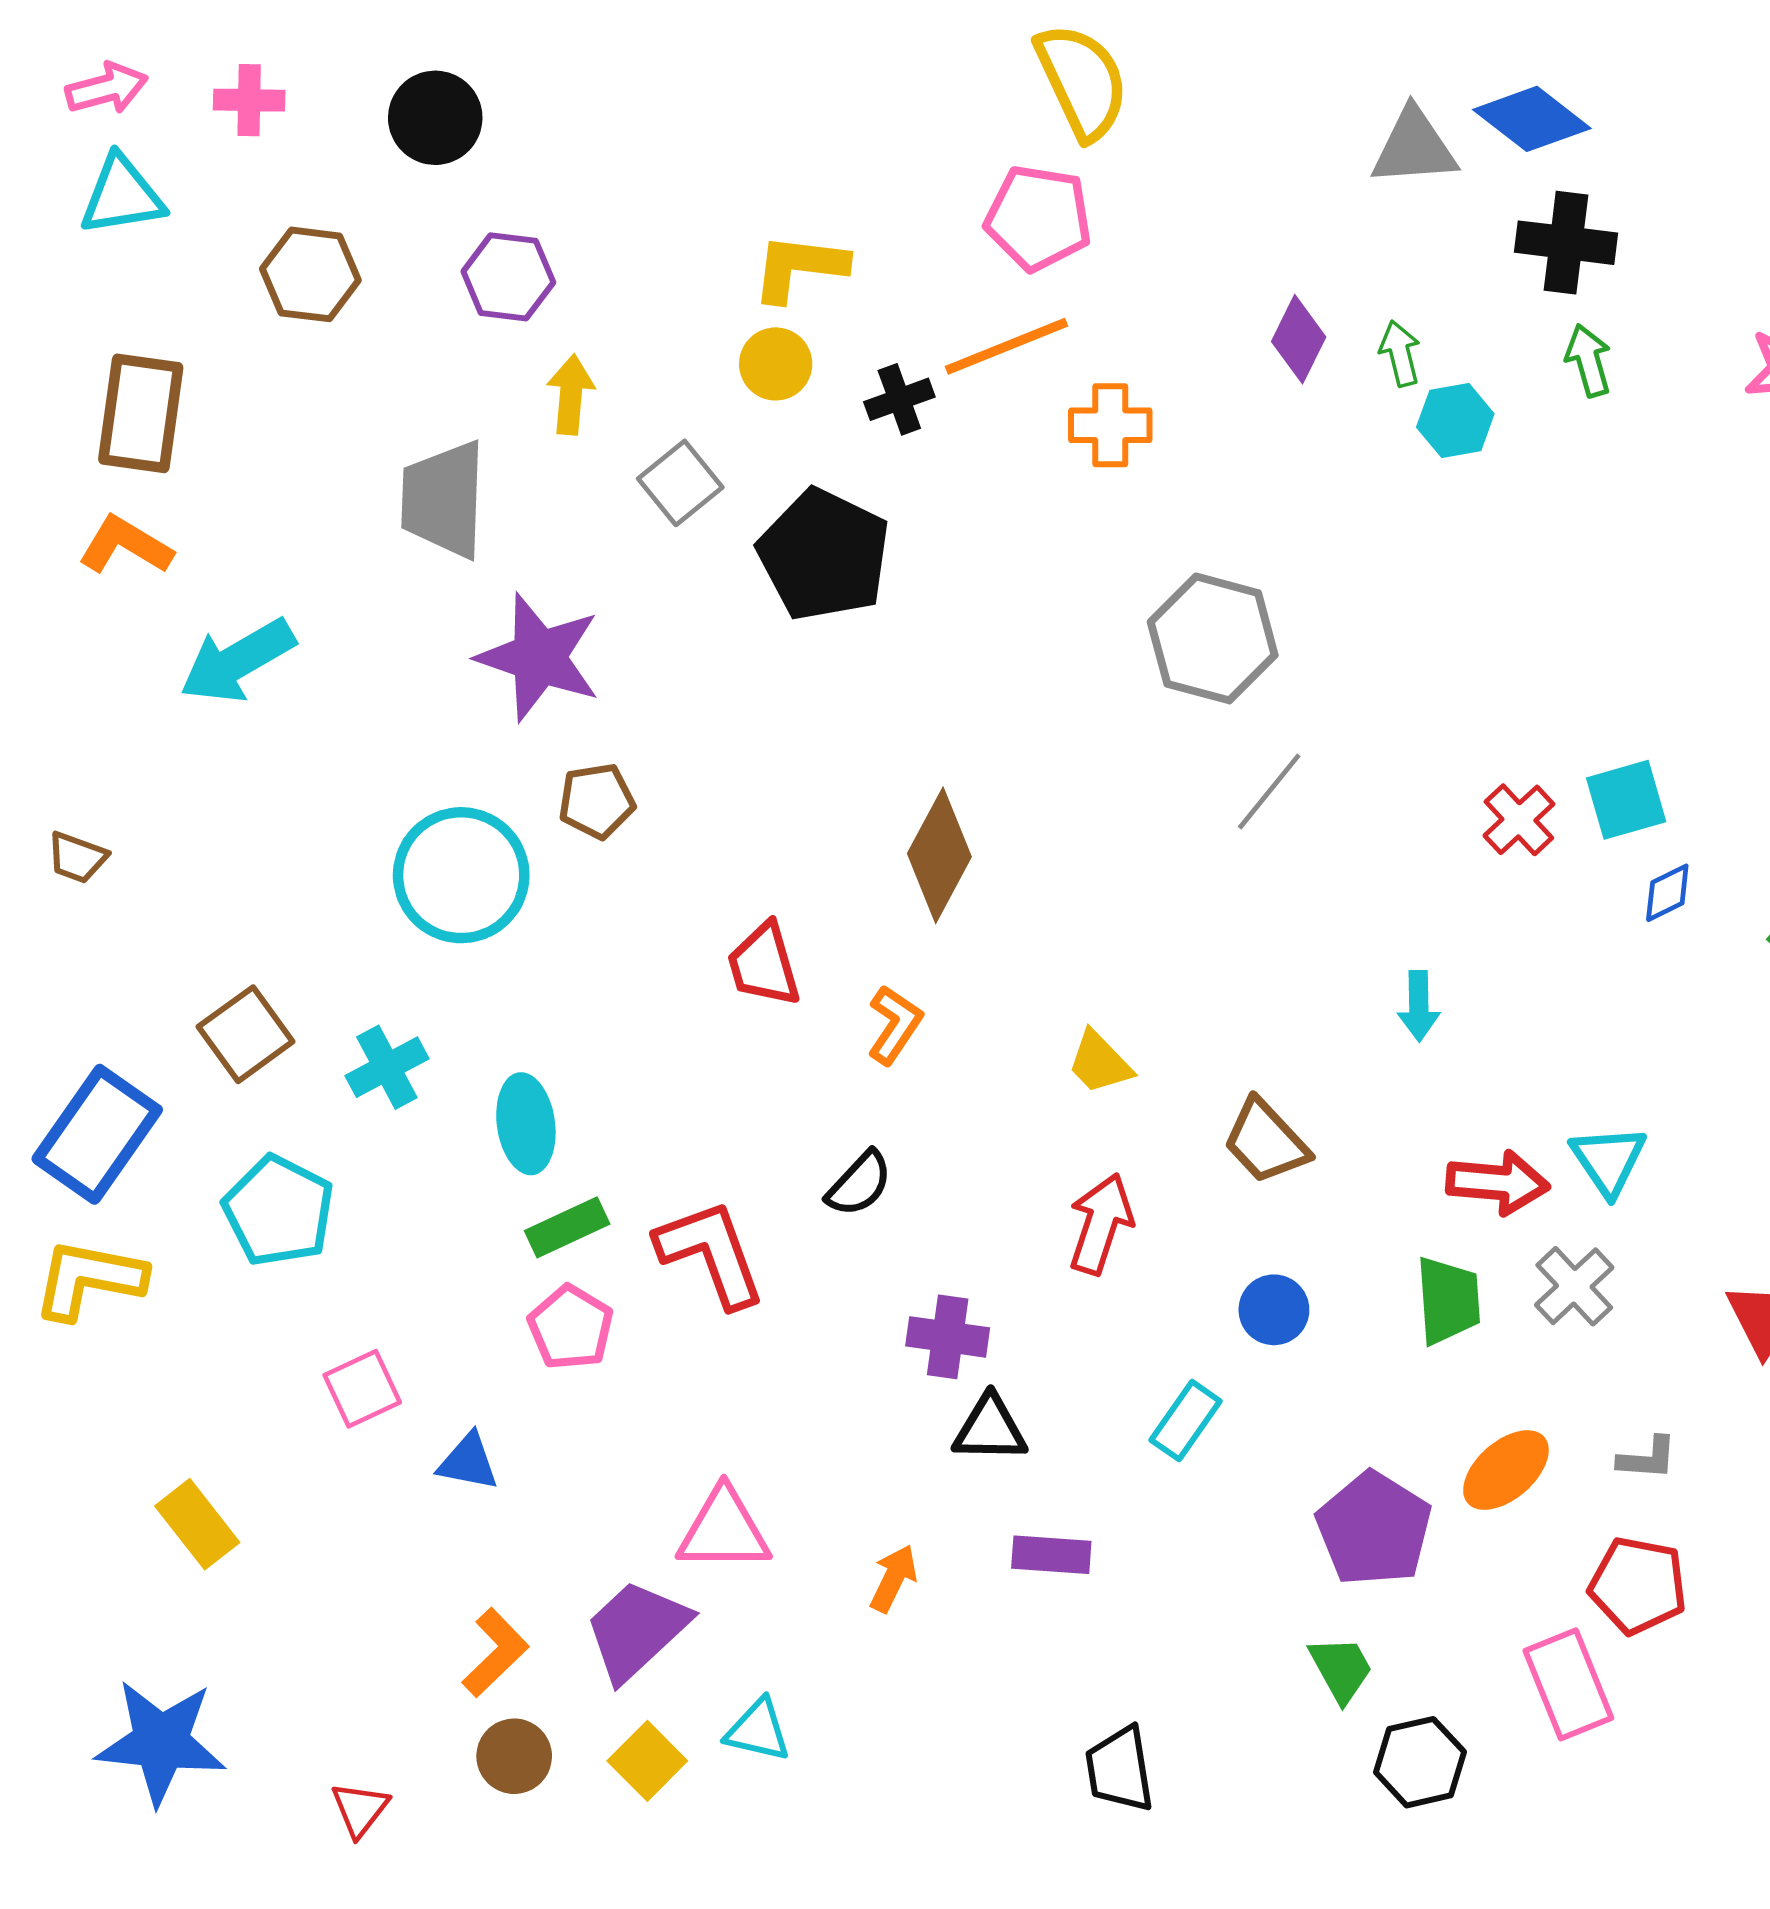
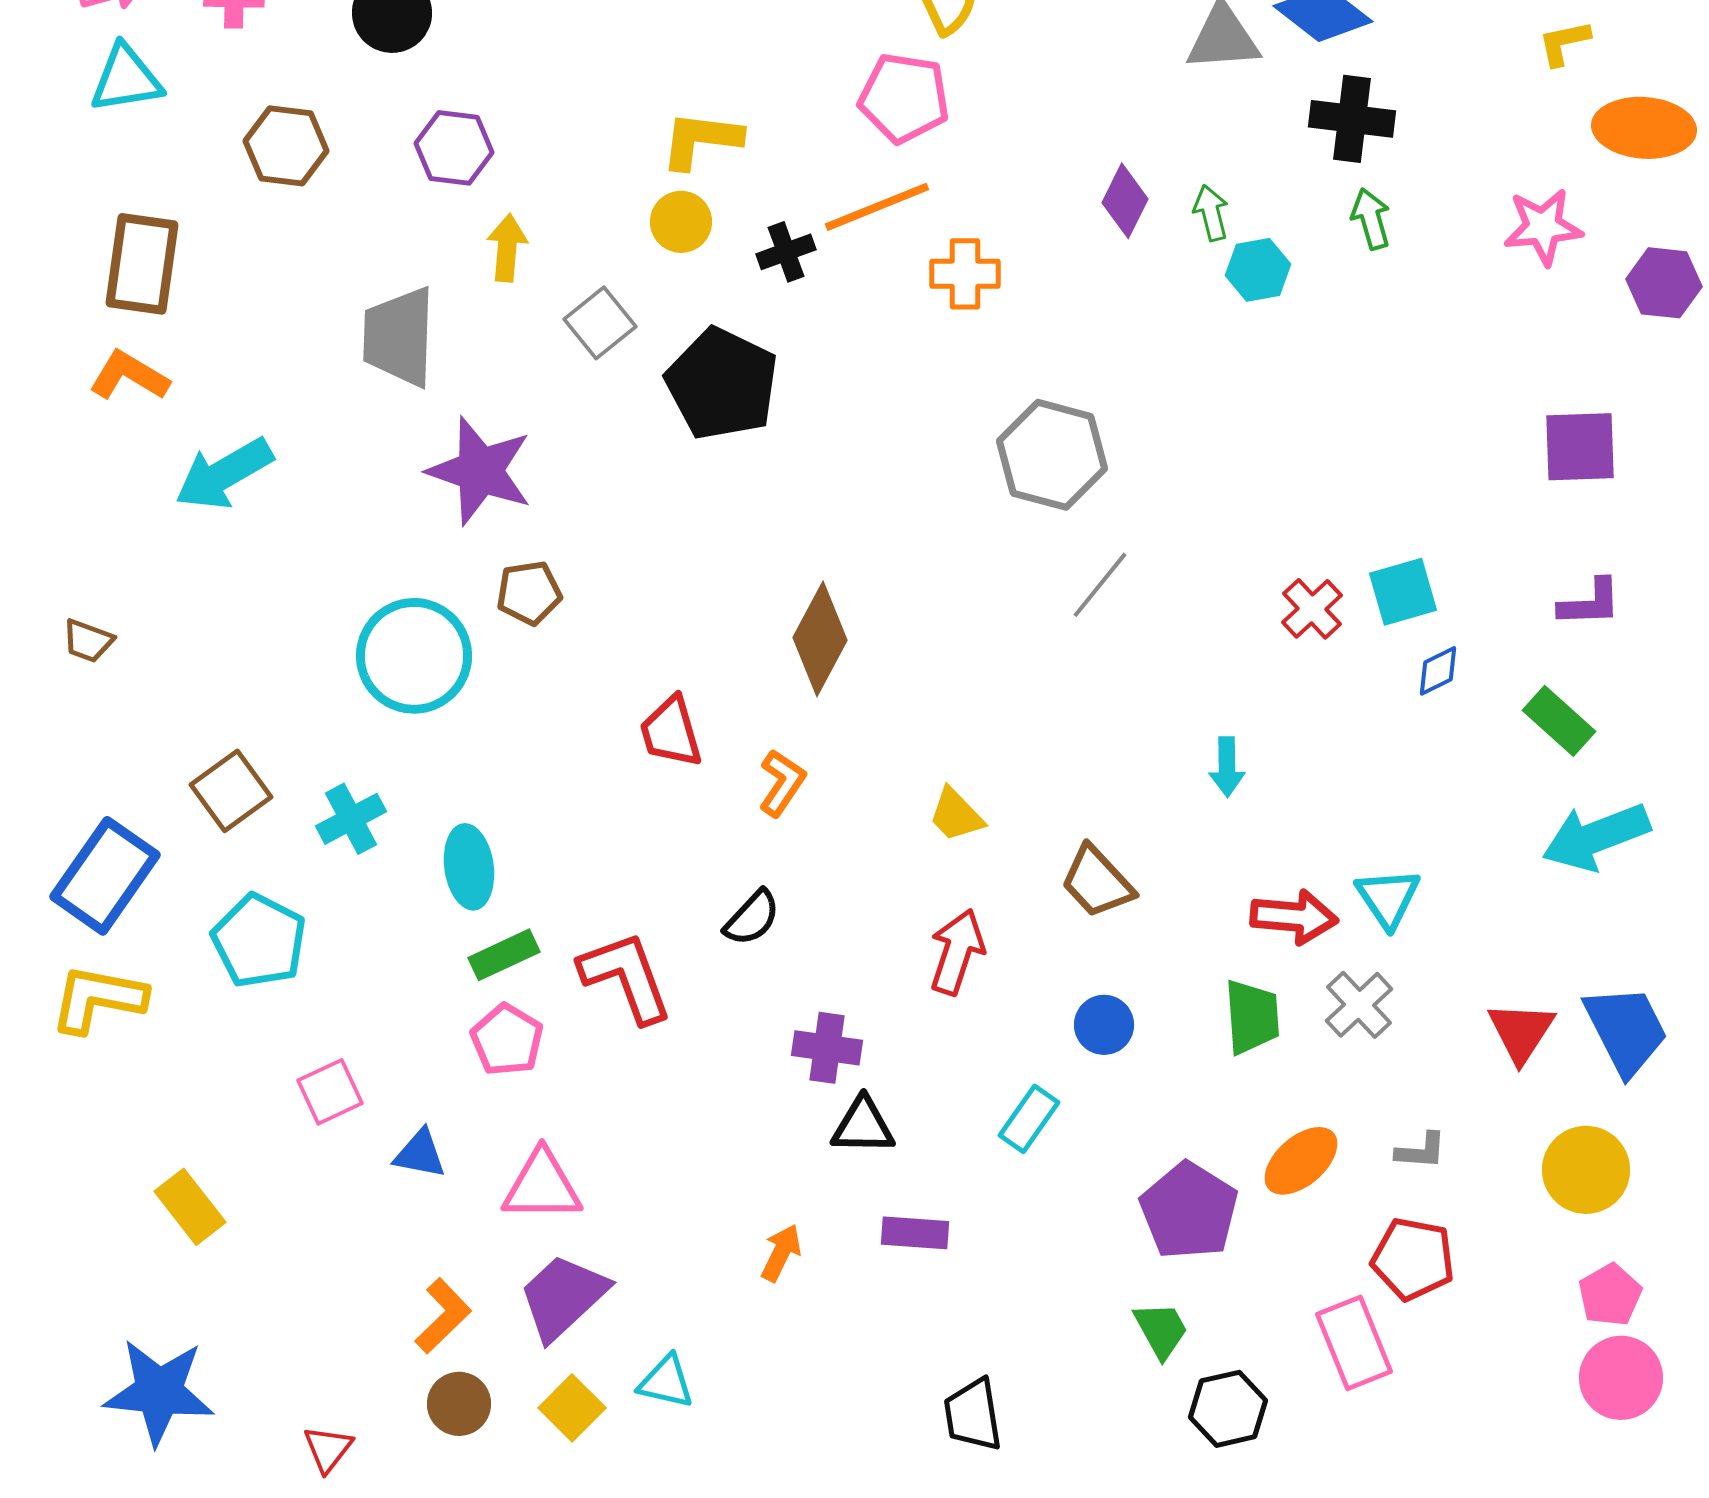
pink triangle: (724, 1530) -> (542, 1186), moved

